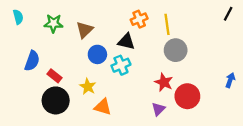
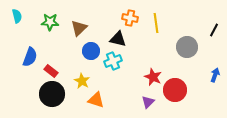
black line: (228, 14) -> (214, 30), moved
orange cross: (139, 19) -> (130, 18), turned 35
gray circle: (176, 50) -> (187, 47), moved

